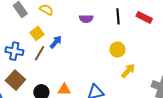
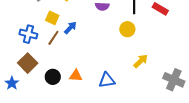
yellow square: (37, 33) -> (52, 18), turned -32
yellow circle: (117, 50) -> (127, 29), moved

